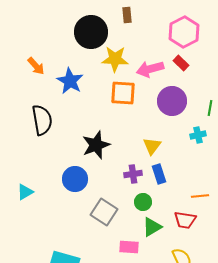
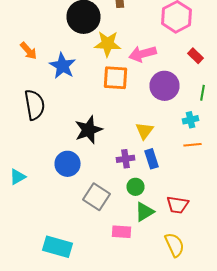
red rectangle: (181, 63) -> (196, 56), moved
orange line: (200, 196) -> (192, 145), moved

